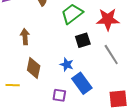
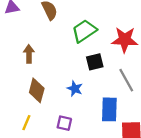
blue rectangle: (82, 83) -> (109, 109), moved, turned 35
yellow line: (13, 85) -> (26, 123), moved, turned -72

